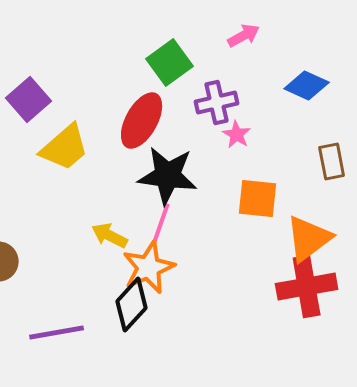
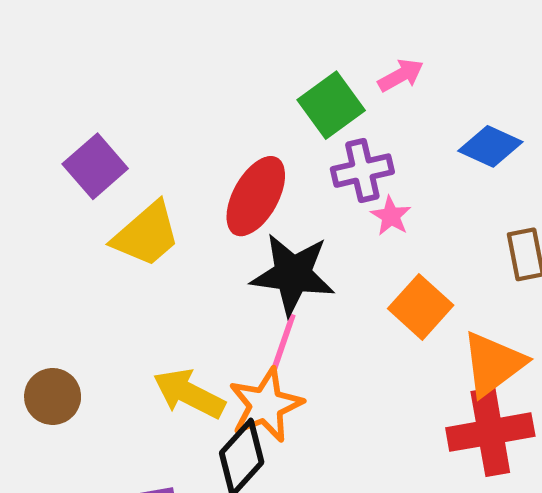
green square: (170, 63) -> (331, 105), moved
orange square: (258, 199) -> (421, 307), turned 36
yellow arrow: (110, 236) -> (189, 394), moved, size x1.4

